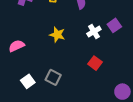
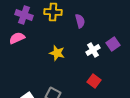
pink semicircle: (17, 46) -> (17, 38), moved

